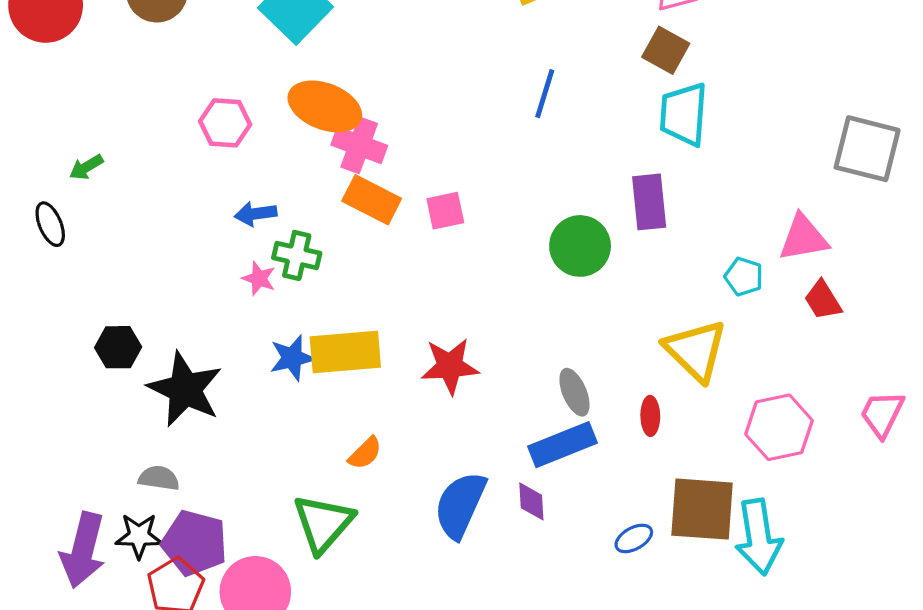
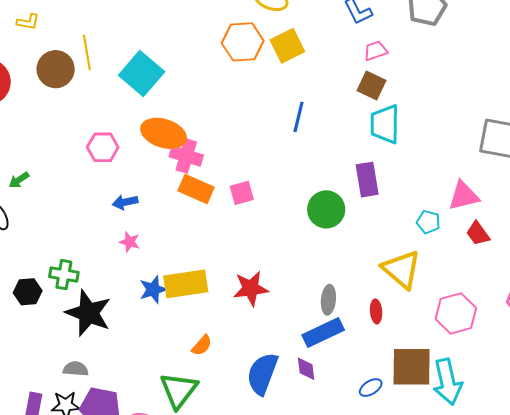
green cross: (297, 255) -> (64, 275), moved
black hexagon: (118, 347) -> (28, 292), moved
gray ellipse: (574, 392) -> (328, 300), turned 32

